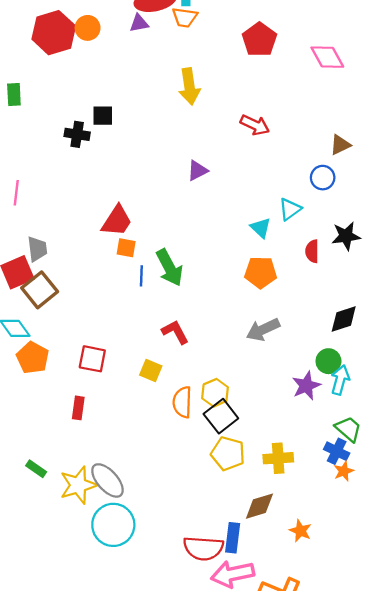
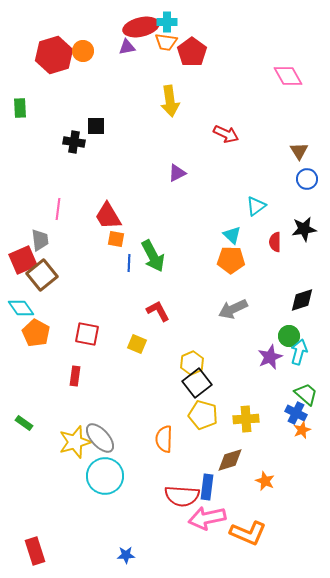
red pentagon: (259, 40) -> (192, 52), moved
brown triangle: (340, 145) -> (299, 151), turned -36
blue circle: (323, 178) -> (307, 179), moved
pink line: (16, 193) -> (58, 209), moved
red trapezoid: (117, 221) -> (108, 216), turned 116
cyan triangle: (261, 228) -> (232, 235), moved
orange semicircle: (182, 402) -> (164, 439), moved
green rectangle: (36, 469) -> (24, 423), moved

